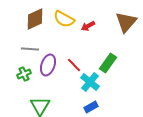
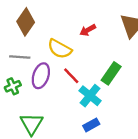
brown diamond: (35, 19) -> (26, 22), turned -30
yellow semicircle: (64, 19) -> (60, 49), moved

